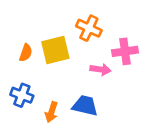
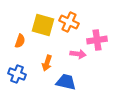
yellow square: (55, 50) -> (43, 25), moved, turned 30
orange arrow: (52, 112) -> (47, 63), moved

